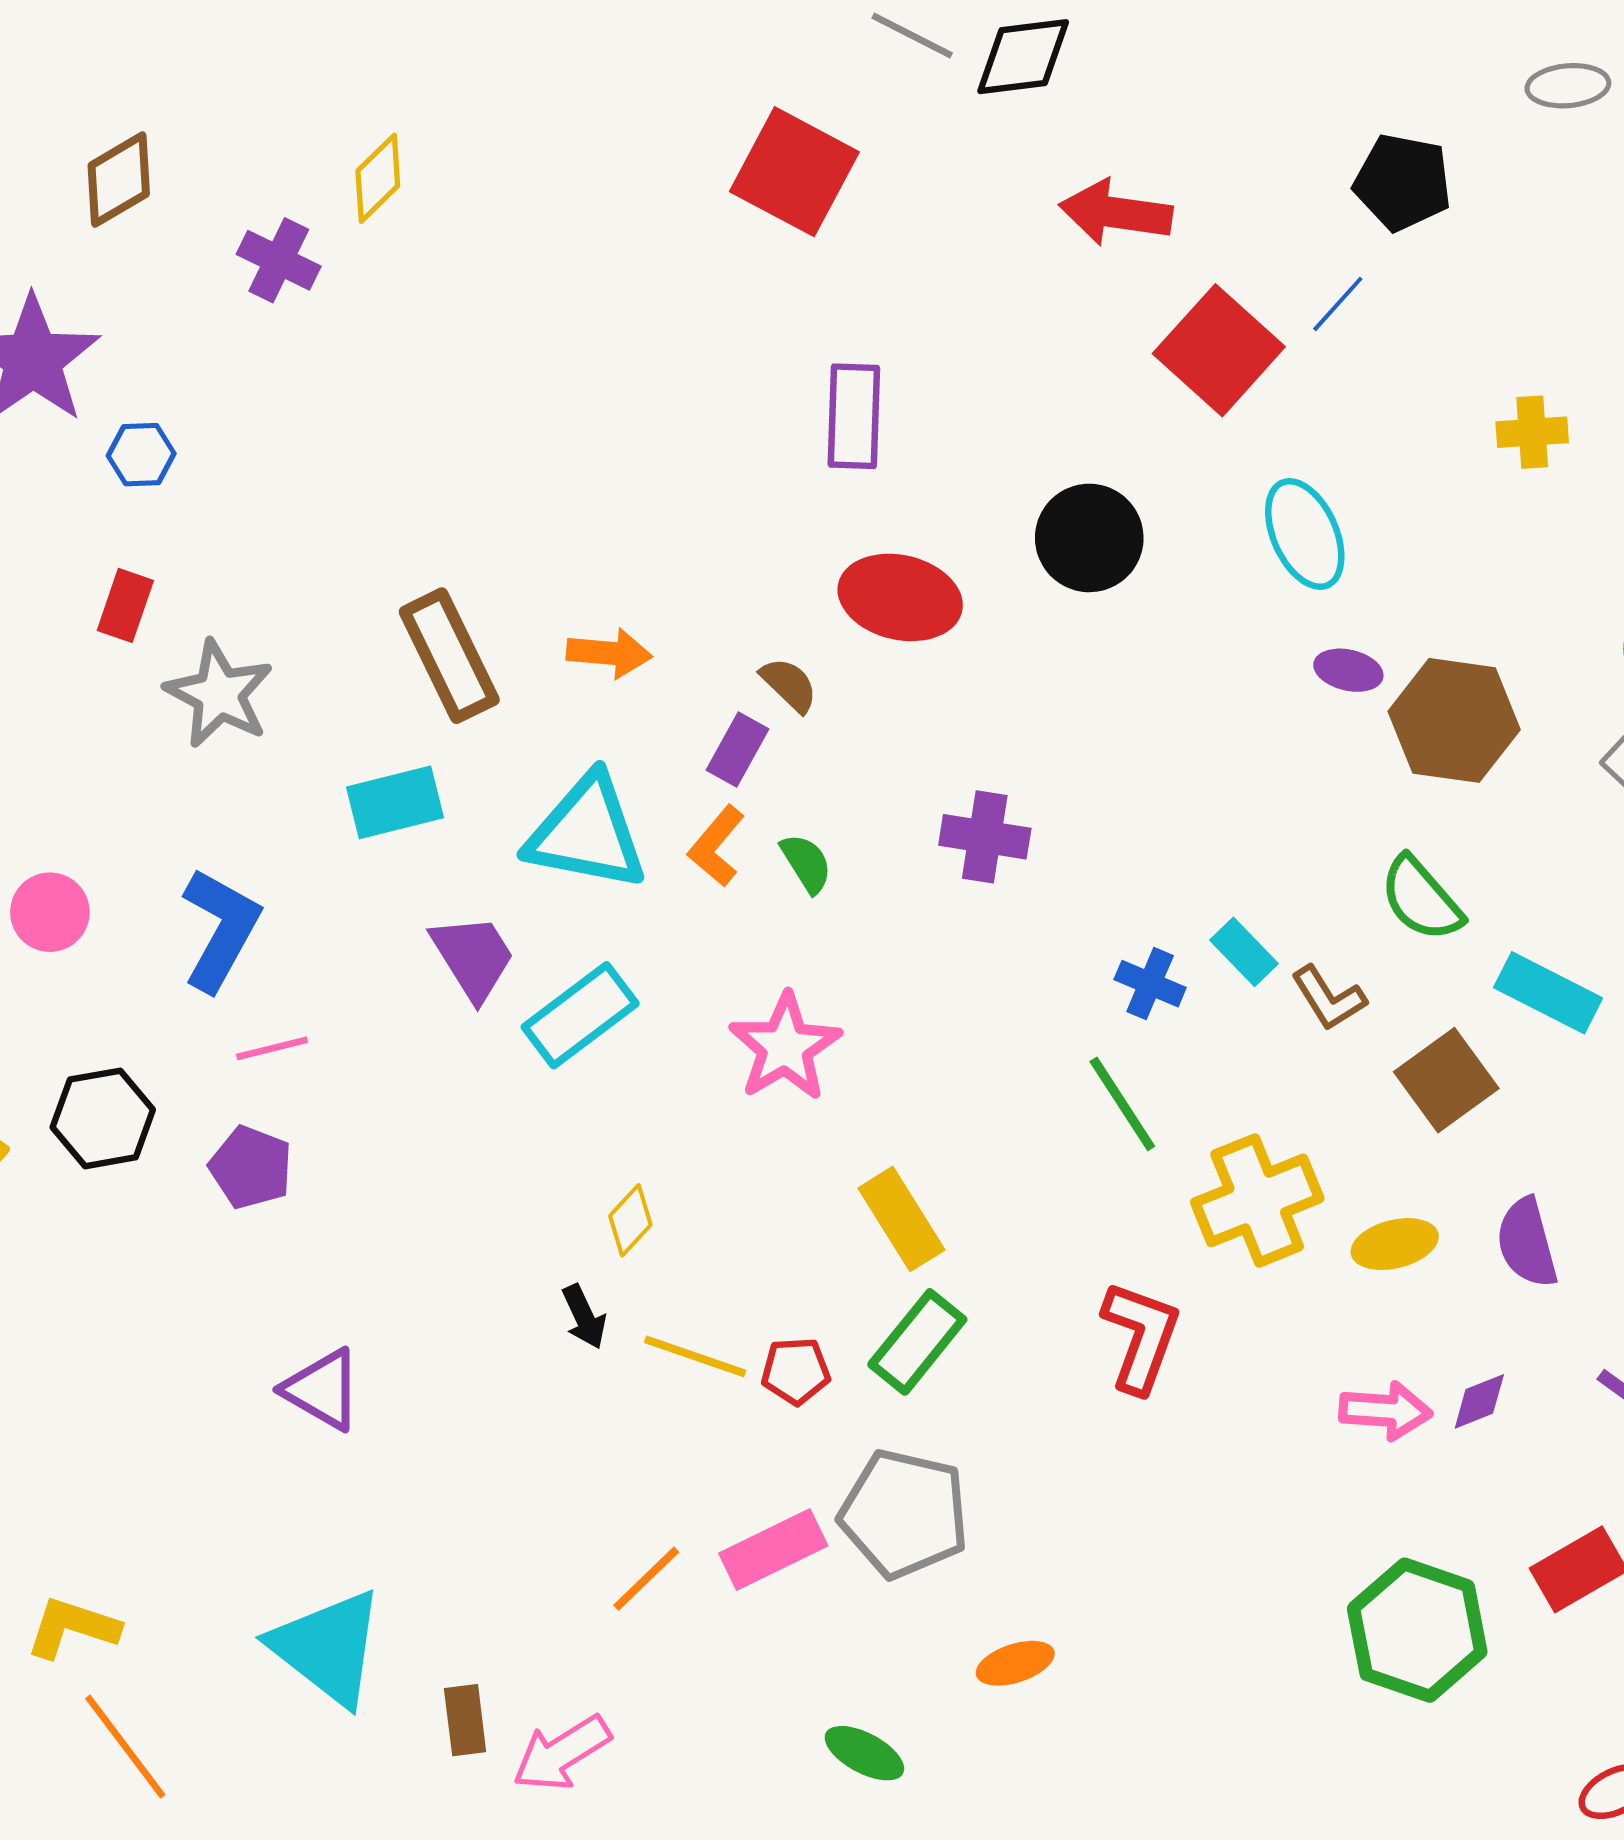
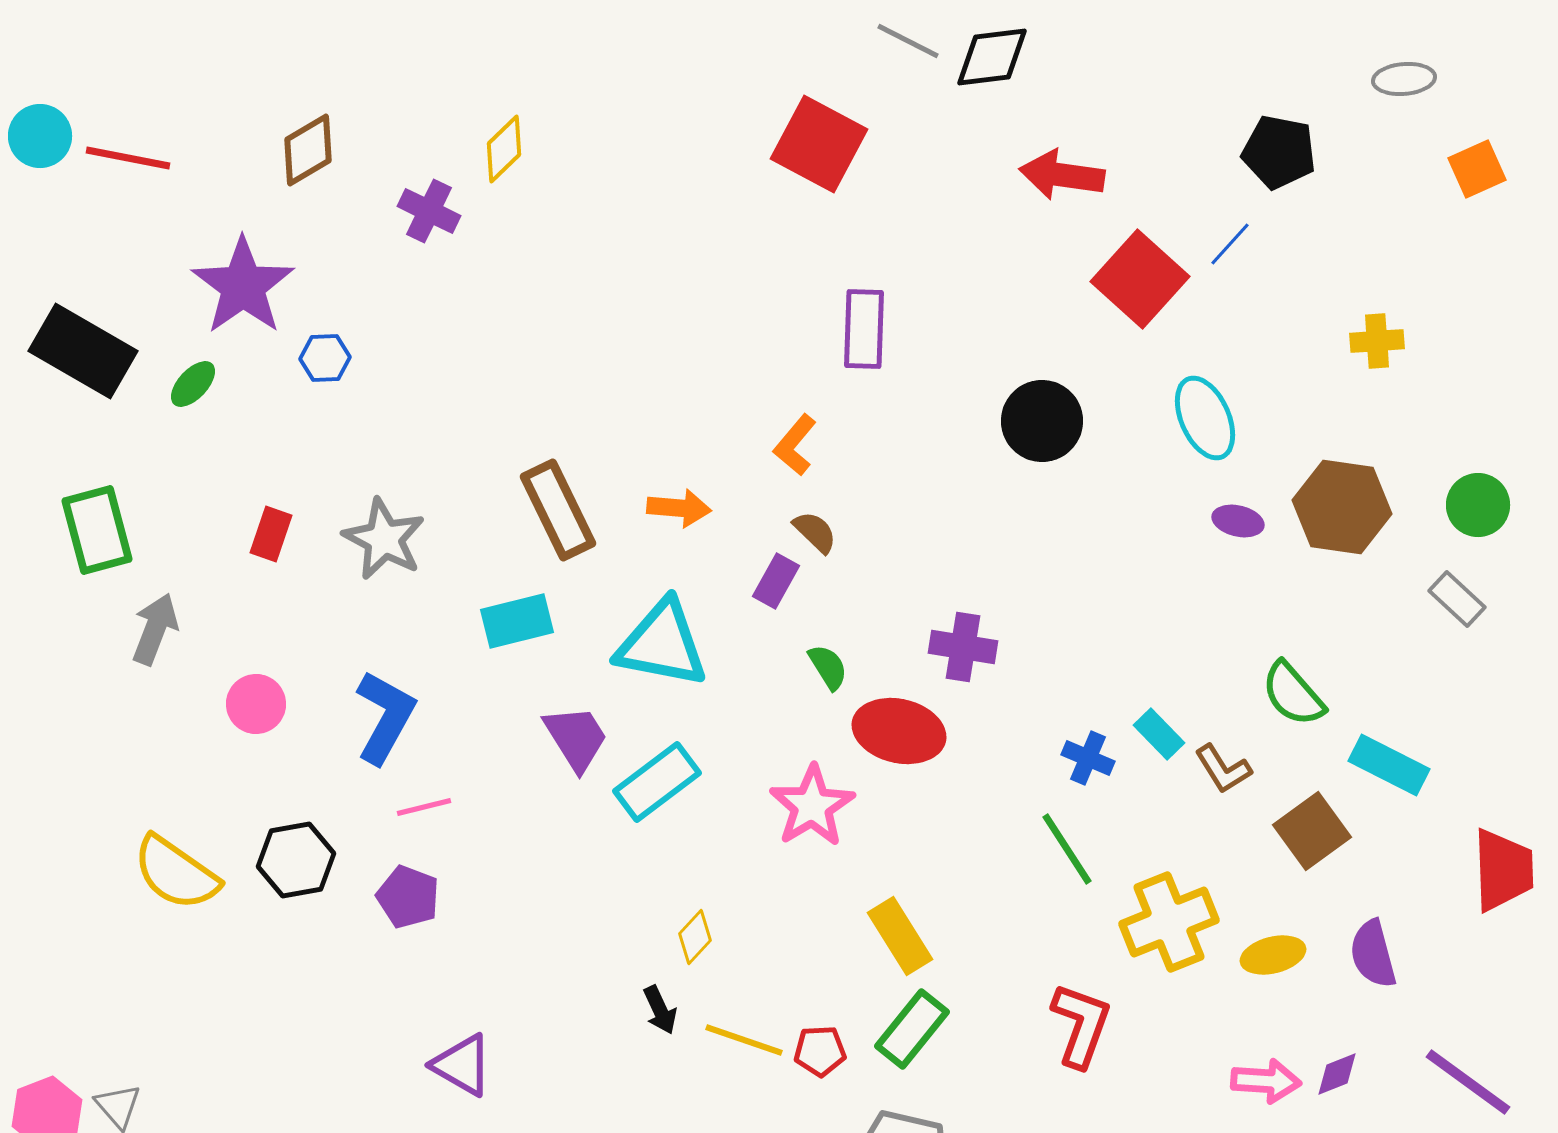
red ellipse: (900, 597) -> (899, 731), moved
red rectangle: (125, 605) -> (271, 534), moved
brown hexagon: (1454, 720) -> (1342, 507), moved
orange L-shape: (716, 846) -> (795, 445), moved

